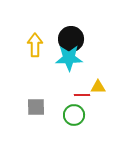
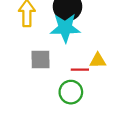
gray square: (36, 107) -> (40, 59), moved

